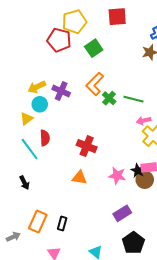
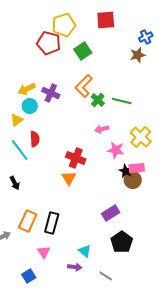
pink arrow: (144, 121) -> (102, 129), moved
red cross: (87, 146) -> (76, 158), moved
pink star: (117, 176) -> (116, 150), moved
orange triangle: (79, 178) -> (69, 178), turned 49
black rectangle: (62, 223) -> (52, 223), size x1.5

